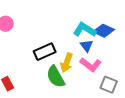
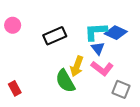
cyan L-shape: (85, 30) -> (96, 32), turned -35
black rectangle: (45, 52) -> (55, 36), moved

